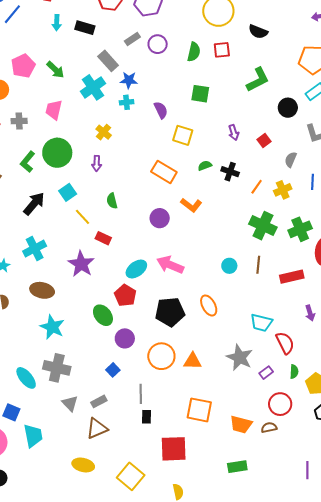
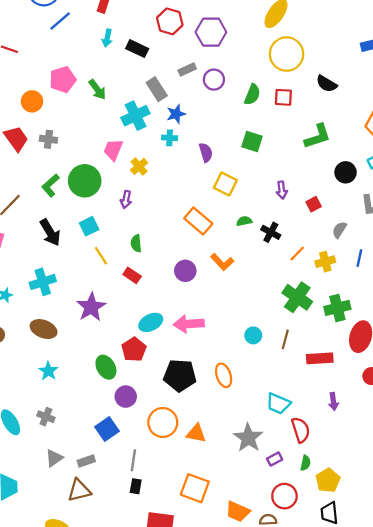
blue star: (129, 80) -> (176, 114), turned -30
pink trapezoid: (54, 110) -> (113, 150), moved
black arrow: (34, 204) -> (50, 232), turned 100
red rectangle: (103, 238) -> (132, 275), moved
pink arrow: (170, 265) -> (189, 324), turned -36
cyan star: (52, 327) -> (48, 371), size x0.7
gray cross: (57, 368) -> (46, 417), size x0.6
blue square: (113, 370) -> (107, 429), size x1.5
gray triangle: (70, 403) -> (54, 458), turned 30

